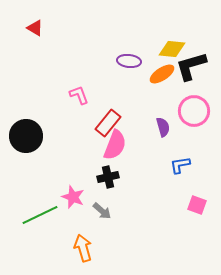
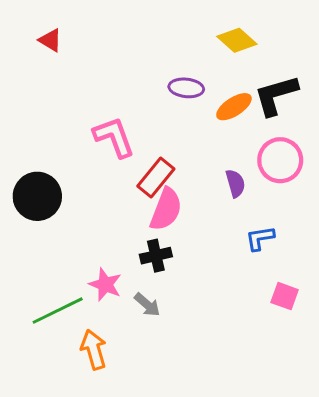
yellow diamond: (172, 49) -> (237, 40), moved, turned 36
pink L-shape: (79, 95) -> (114, 137), size x1.5
orange arrow: (83, 248) -> (94, 350), moved

